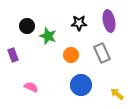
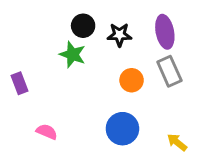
black circle: (27, 26) -> (83, 26), moved
gray rectangle: (102, 53) -> (169, 71), moved
orange circle: (71, 55) -> (132, 80), moved

